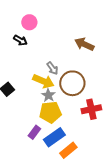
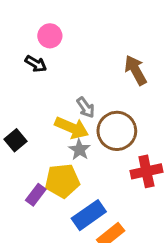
brown arrow: (84, 44) -> (136, 70), turned 36
yellow pentagon: (50, 112) -> (62, 181), moved
purple rectangle: (34, 132) -> (36, 195), moved

